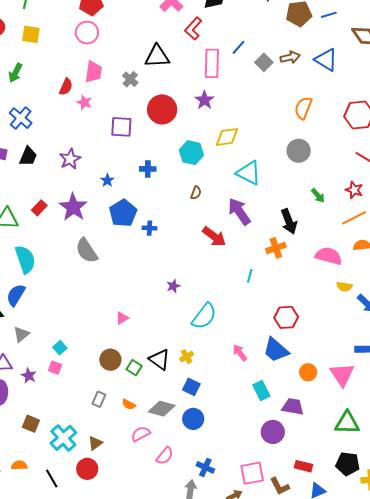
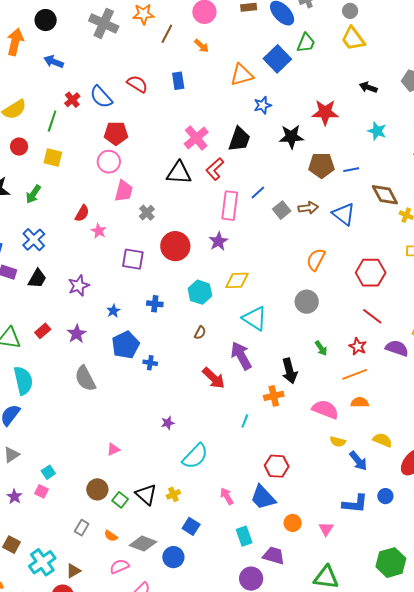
black triangle: (157, 56) -> (179, 173), moved
pink trapezoid: (93, 72) -> (124, 191), moved
purple star: (73, 207) -> (77, 334), size x0.7
pink triangle: (342, 375) -> (326, 529), size x0.6
blue square: (191, 387) -> (191, 526), moved

